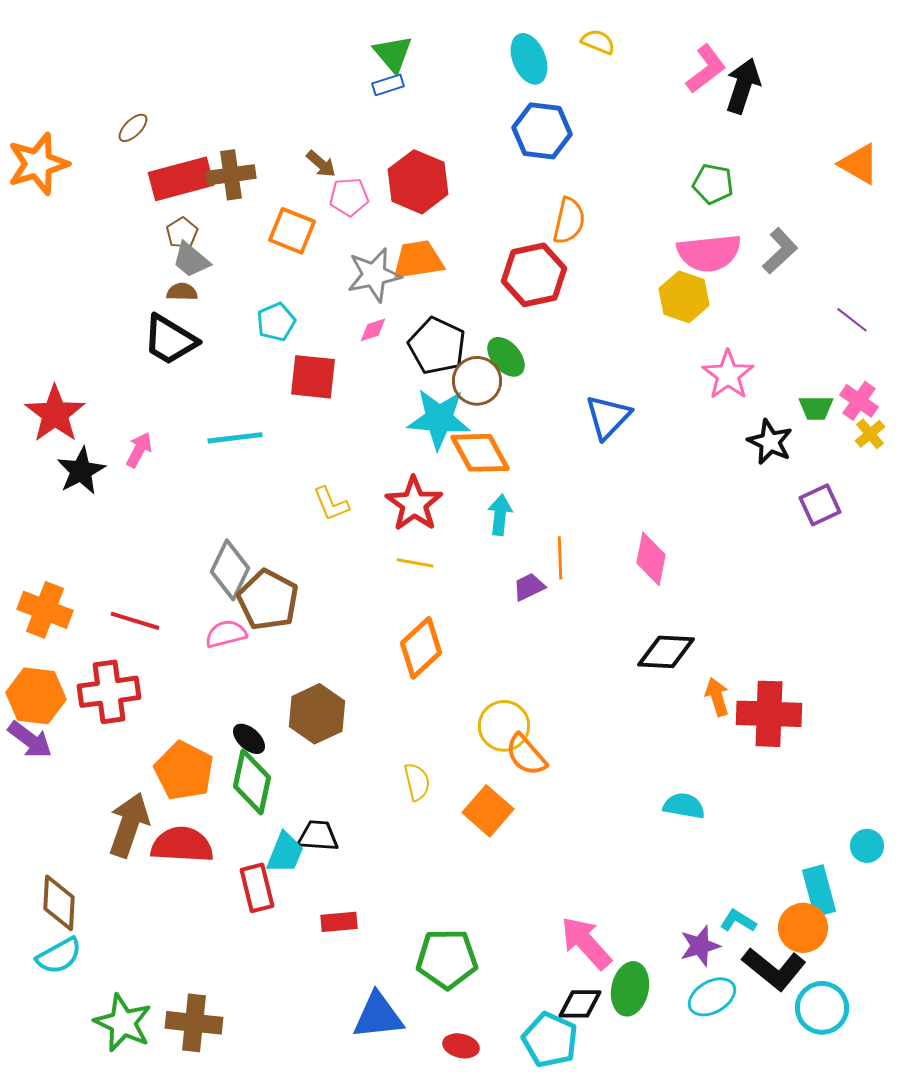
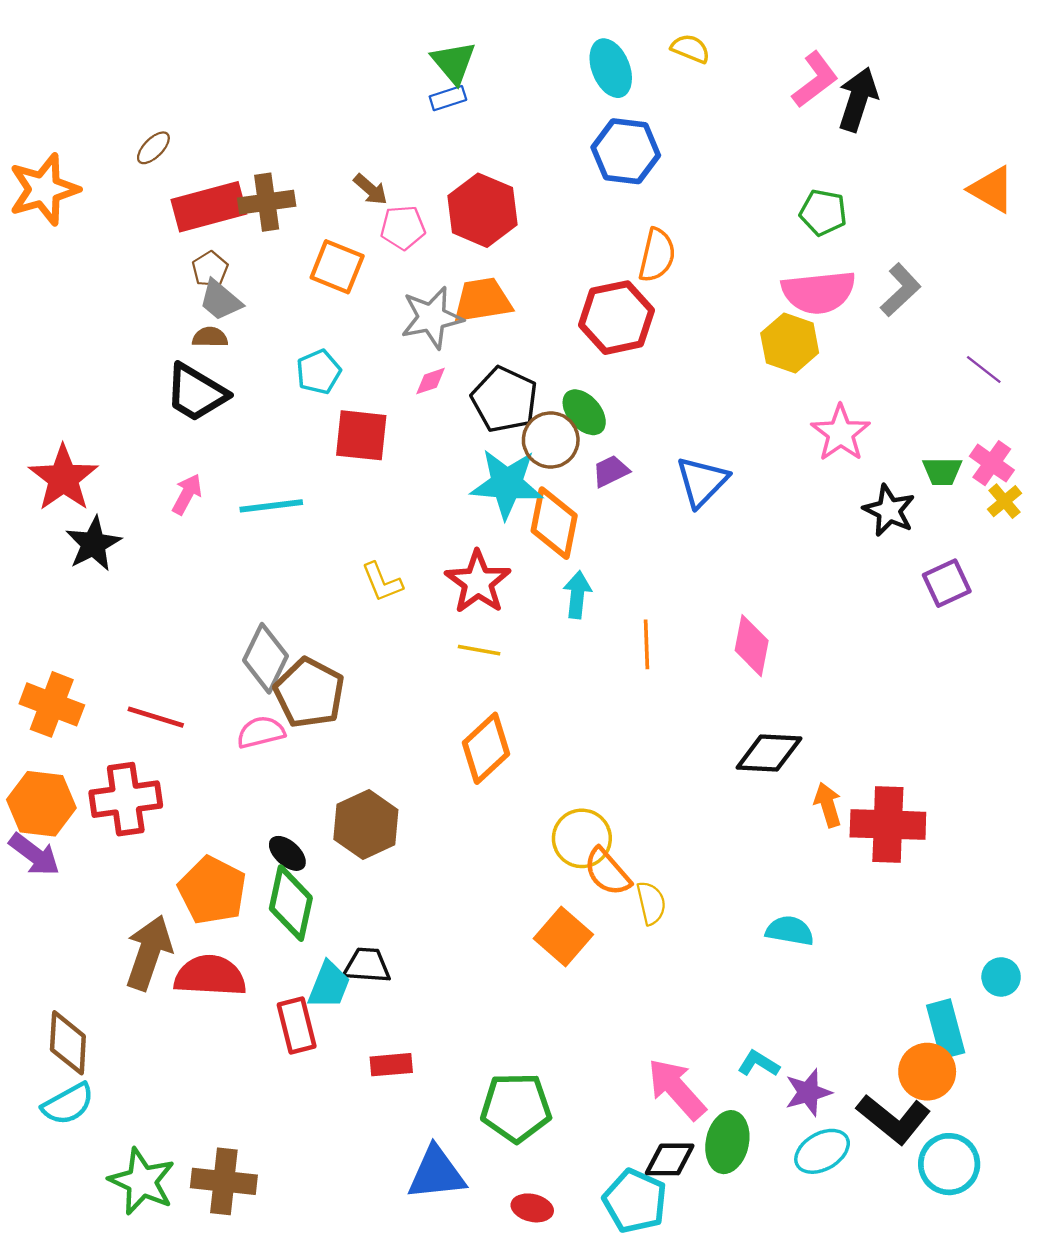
pink arrow: (139, 450) -> (187, 494), moved
orange diamond: (480, 453) -> (554, 523), turned 40
purple trapezoid: (529, 587) -> (611, 471), moved
yellow semicircle: (417, 782) -> (651, 903), moved
cyan L-shape: (738, 921) -> (759, 1064), moved

